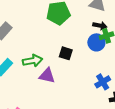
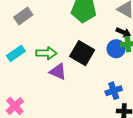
black square: (66, 53) -> (82, 53), size x1.6

